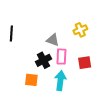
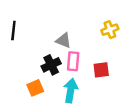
yellow cross: (80, 30) -> (110, 30), moved
orange square: (31, 80) -> (35, 88), turned -32

